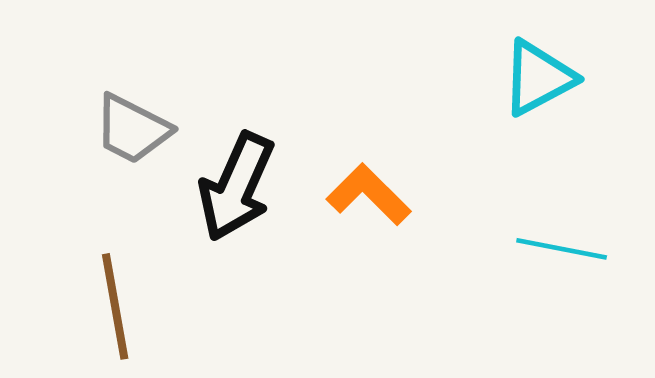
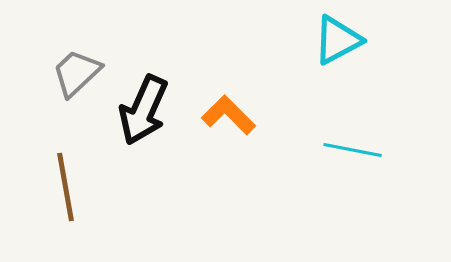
gray trapezoid: (132, 129) -> (77, 73), turned 110

